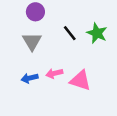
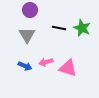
black line: (70, 33) -> (59, 28), turned -40
blue arrow: (30, 78) -> (25, 66), turned -144

